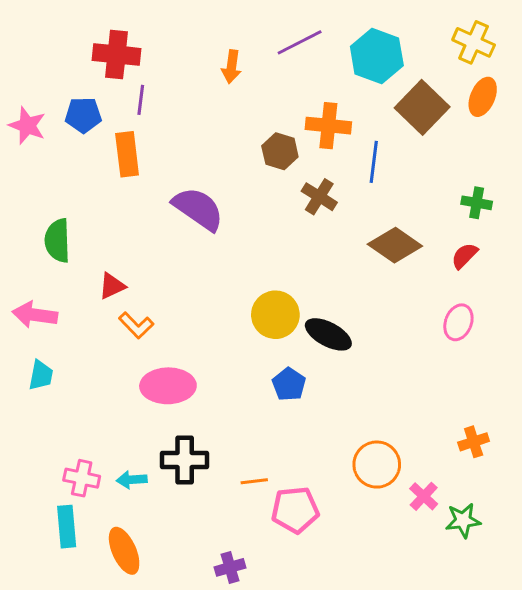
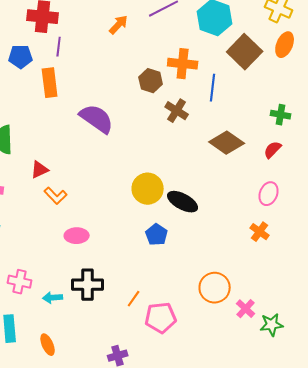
orange arrow: (232, 67) -> (119, 25), turned -145
pink ellipse: (168, 386) -> (77, 236), size x0.7
orange cross: (474, 442) -> (260, 232), moved, turned -36
pink cross: (82, 478) -> (20, 282), moved
orange line: (254, 481) -> (134, 299), turned -48
orange ellipse: (124, 551) -> (48, 345), size x0.7

